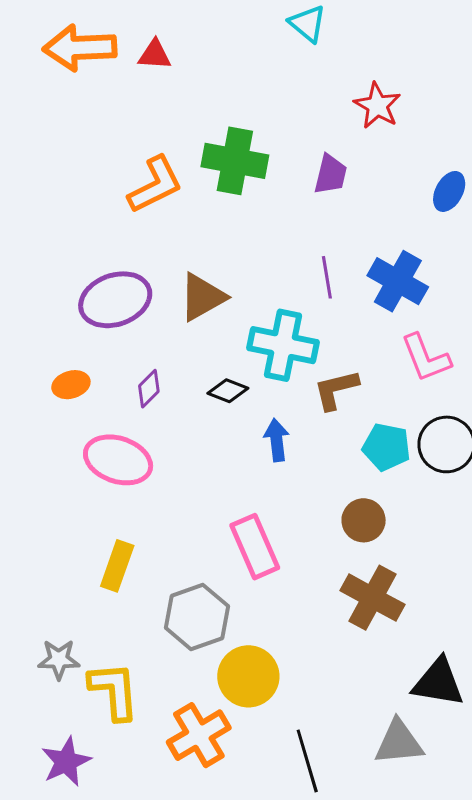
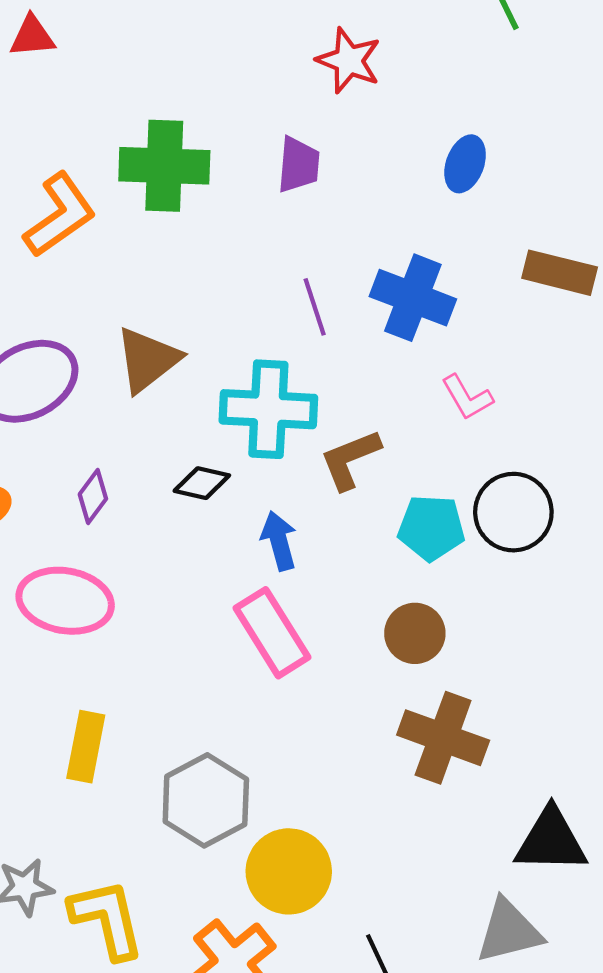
pink L-shape: (426, 358) -> (467, 397), size x0.7
pink rectangle: (255, 547) -> (272, 633), moved

